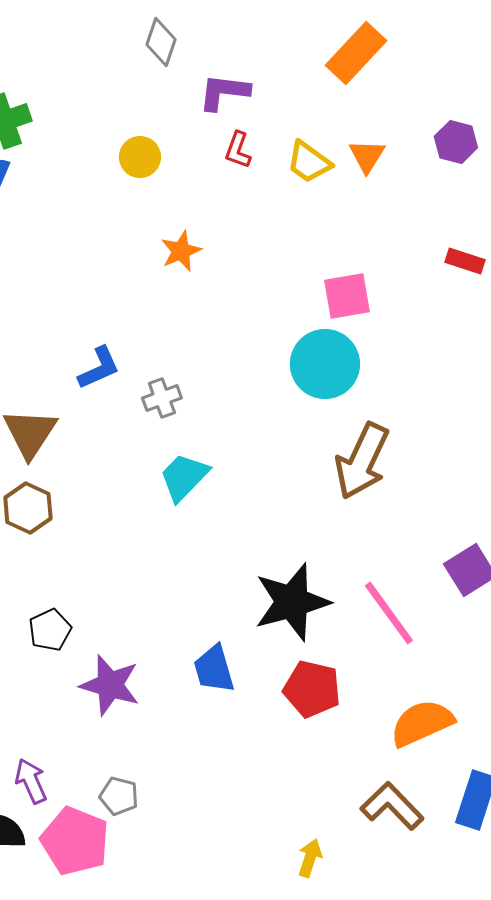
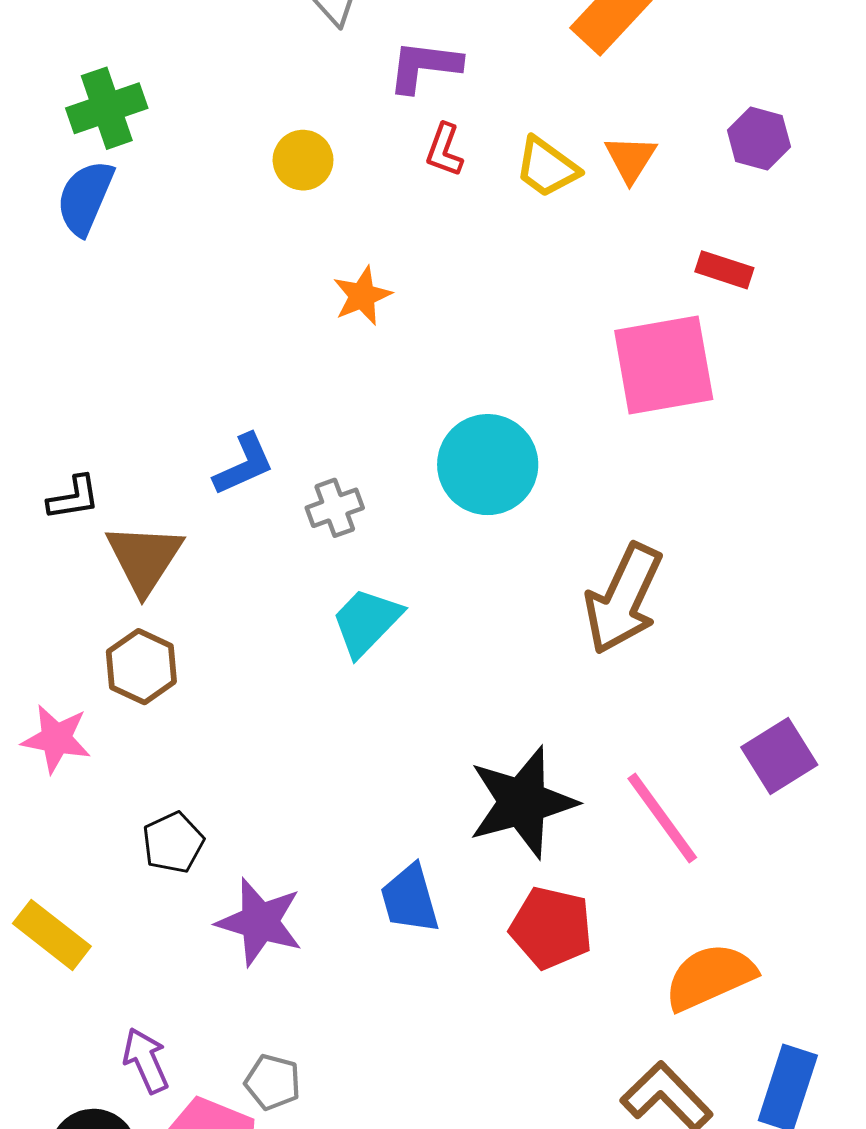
red rectangle: (465, 261) -> (724, 270), moved
pink square: (347, 296) -> (664, 365), moved, size x1.5
cyan circle: (325, 364) -> (488, 465), moved

